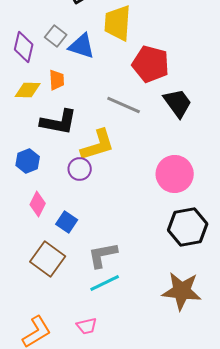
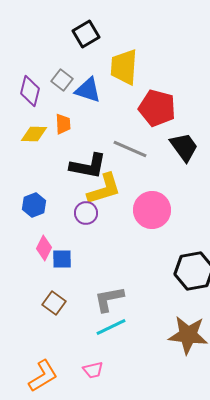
black L-shape: (59, 122) -> (88, 166), moved
pink circle: (175, 174) -> (152, 210), moved
blue square: (67, 222) -> (62, 259), moved, turned -35
brown square: (48, 259) -> (54, 303), size x0.7

